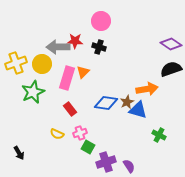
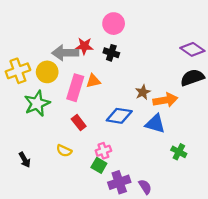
orange triangle: (83, 72) -> (93, 81), turned 32
brown star: (127, 102) -> (143, 92), moved
pink cross: (80, 133) -> (103, 151), moved
black arrow: (19, 153) -> (25, 160), moved

